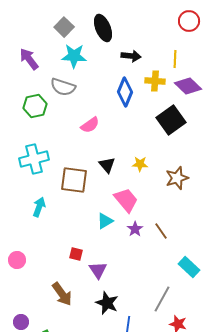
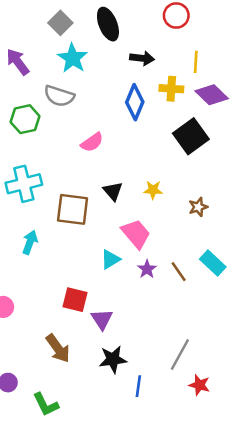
red circle: (189, 21) -> (176, 16), moved
cyan star: (74, 56) -> (73, 58), turned 30
brown star: (177, 178) -> (198, 207), size x0.7
red square: (76, 254) -> (75, 300), size x1.5
cyan rectangle: (189, 267) -> (213, 263), moved
black star: (107, 303) -> (113, 359), turned -30

